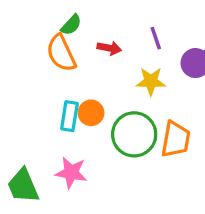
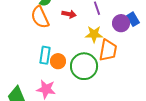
orange circle: (91, 113) -> (58, 61), moved
orange trapezoid: (176, 139) -> (108, 50), moved

